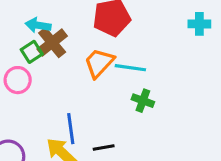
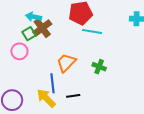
orange trapezoid: (99, 63) -> (66, 63), moved
cyan line: (130, 68) -> (92, 31), moved

